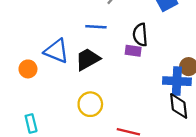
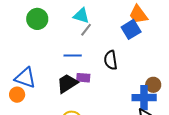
blue triangle: (56, 51) -> (25, 78), moved
purple rectangle: (133, 51) -> (83, 78), moved

